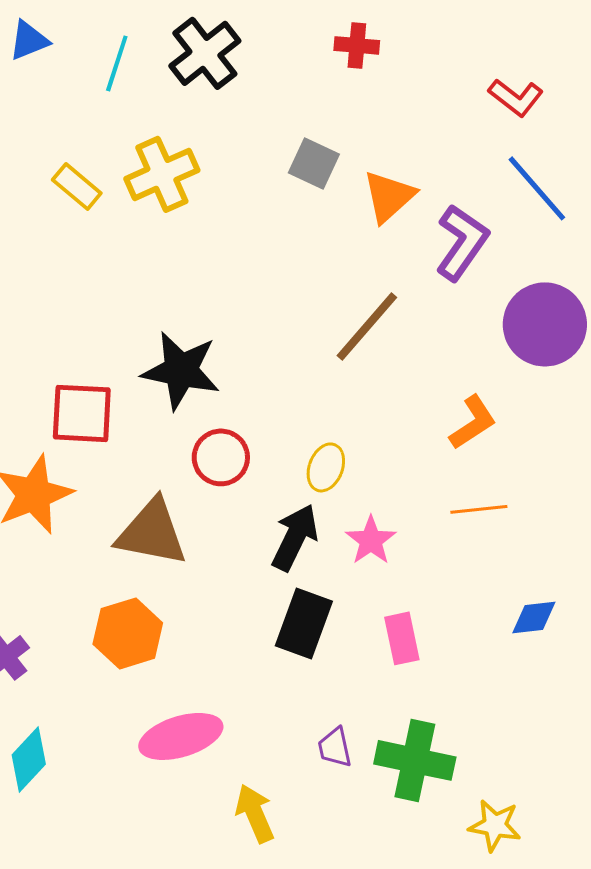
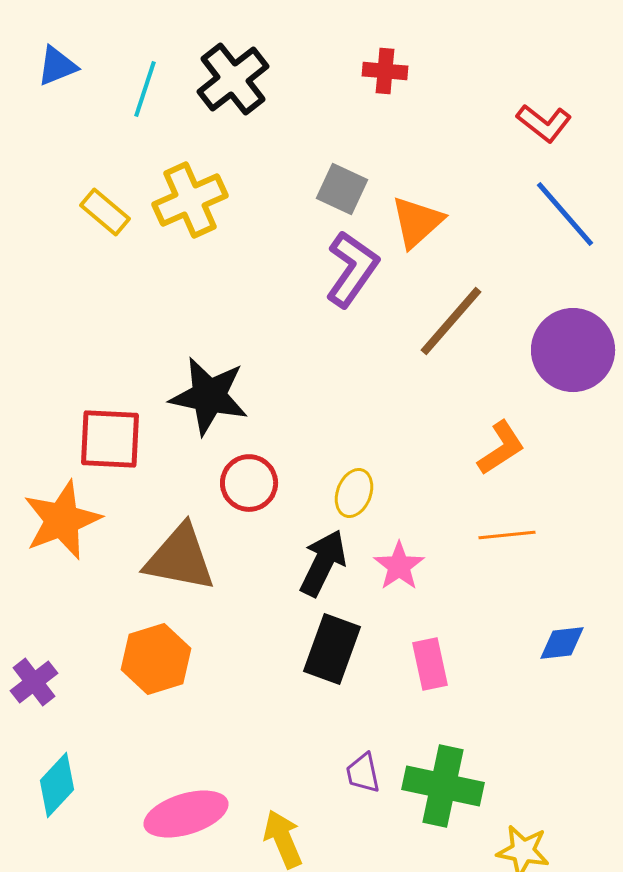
purple L-shape: (462, 242) -> (352, 269), moved
brown line: (367, 326) -> (451, 321), moved
pink ellipse: (181, 736) -> (186, 814), moved

